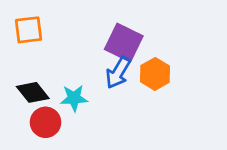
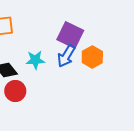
cyan star: (74, 98) -> (35, 60), moved

